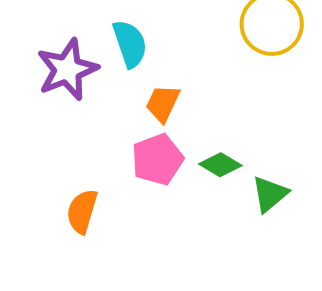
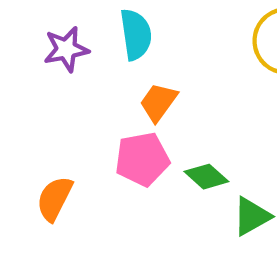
purple star: (67, 70) -> (66, 49), size x0.7

